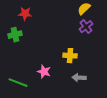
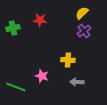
red star: (25, 14) -> (40, 20), moved
green cross: (15, 35) -> (13, 28), moved

